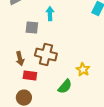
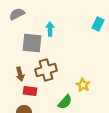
gray square: (32, 28) -> (32, 43), size x1.5
brown cross: (46, 55) -> (46, 70), turned -30

